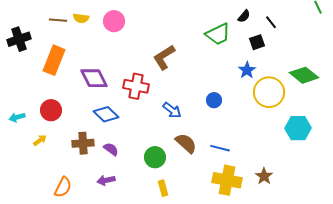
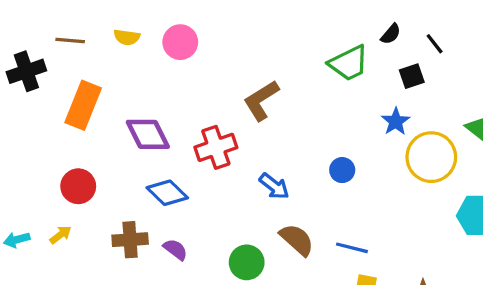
brown line: (58, 20) -> (70, 40), moved
red cross: (136, 86) -> (216, 147), turned -30
cyan arrow: (17, 117) -> (17, 240), moved

